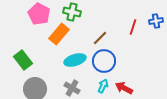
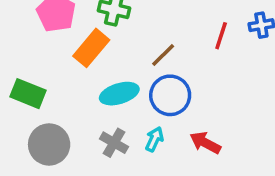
green rectangle: (23, 60) -> (28, 94), turned -30
cyan arrow: (103, 86) -> (154, 139), moved

